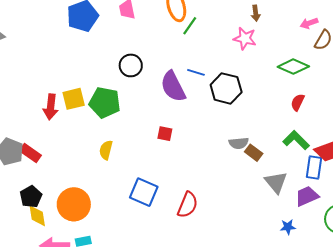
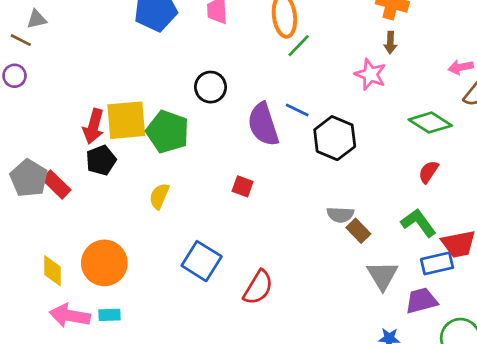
yellow square: (74, 99) -> (126, 120), size x1.4
blue rectangle: (314, 168) -> (437, 263), turned 60
black pentagon: (31, 197) -> (101, 160), moved

